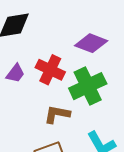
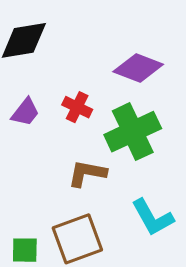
red cross: (50, 70) -> (77, 107), size x0.7

